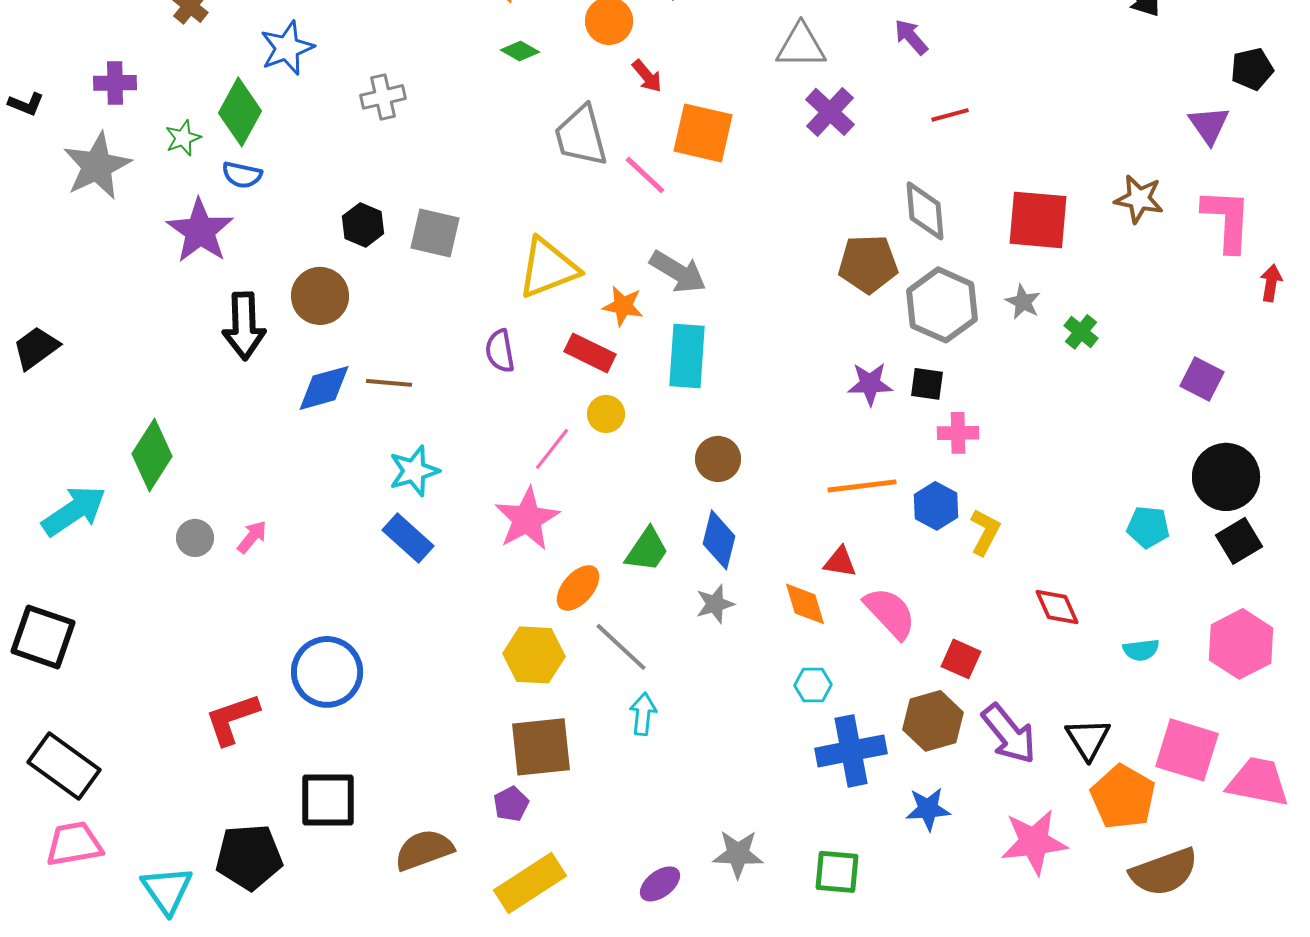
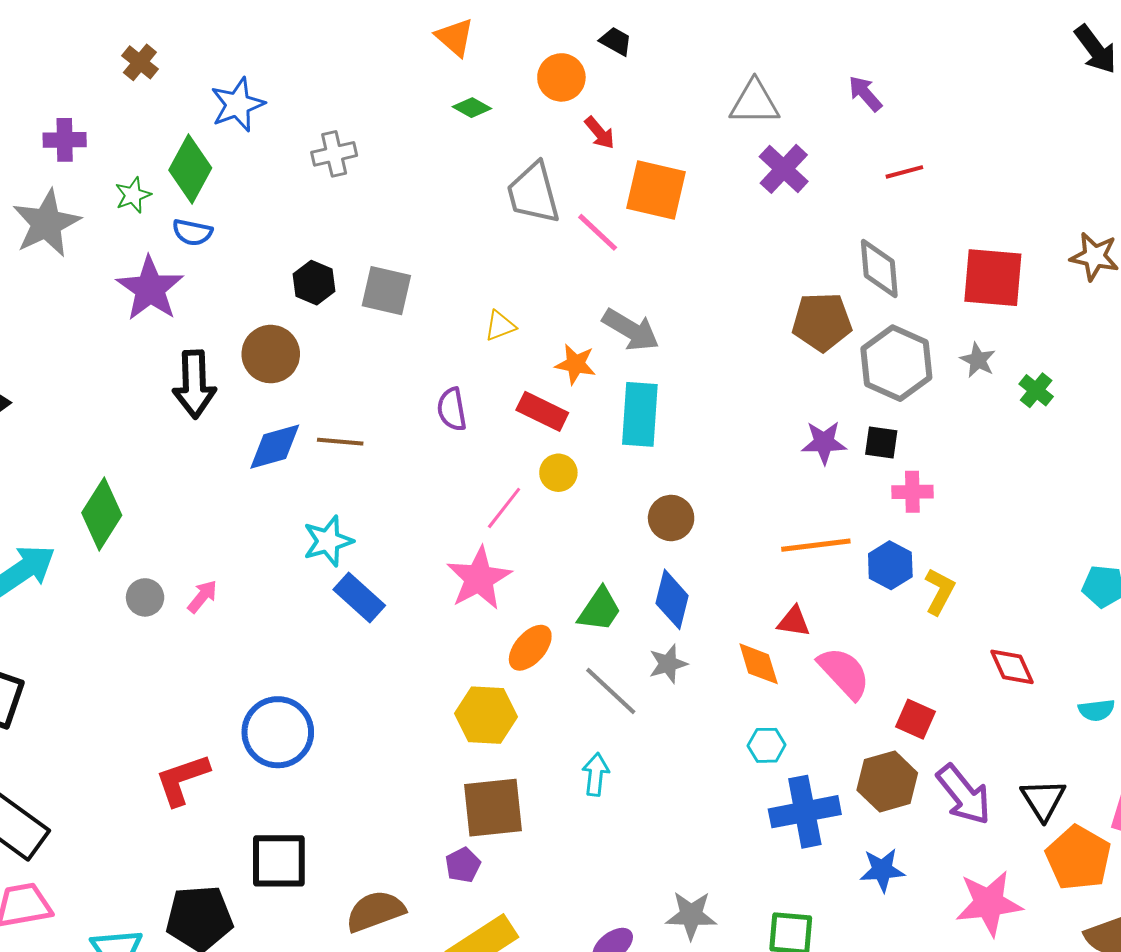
yellow triangle: (548, 268) -> (500, 326), size x0.5
cyan star: (414, 471) -> (328, 541), moved
gray line: (621, 647) -> (611, 691), moved

